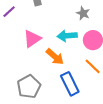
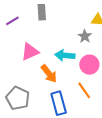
gray pentagon: (29, 87) -> (18, 98), turned -30

